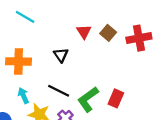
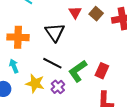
black triangle: (61, 55) -> (55, 32), size x1.5
cyan arrow: (23, 96) -> (14, 66), moved

